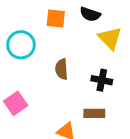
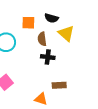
brown semicircle: (62, 69) -> (42, 39), moved
black cross: (102, 80) -> (48, 57), moved

